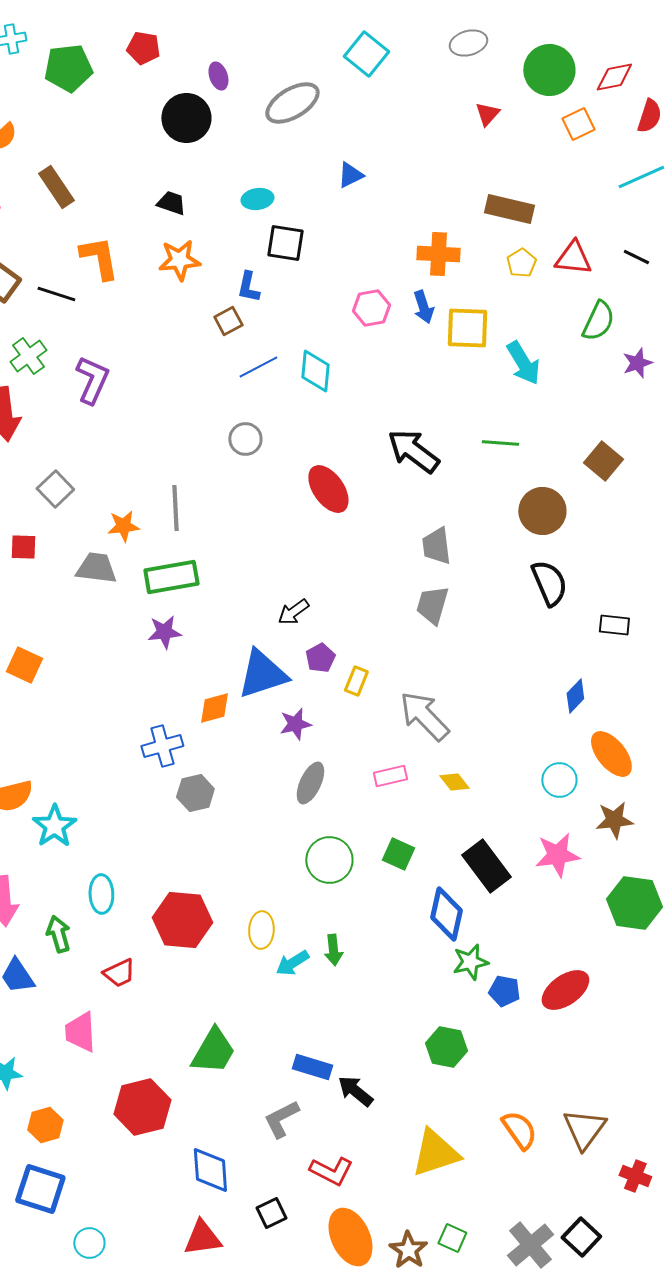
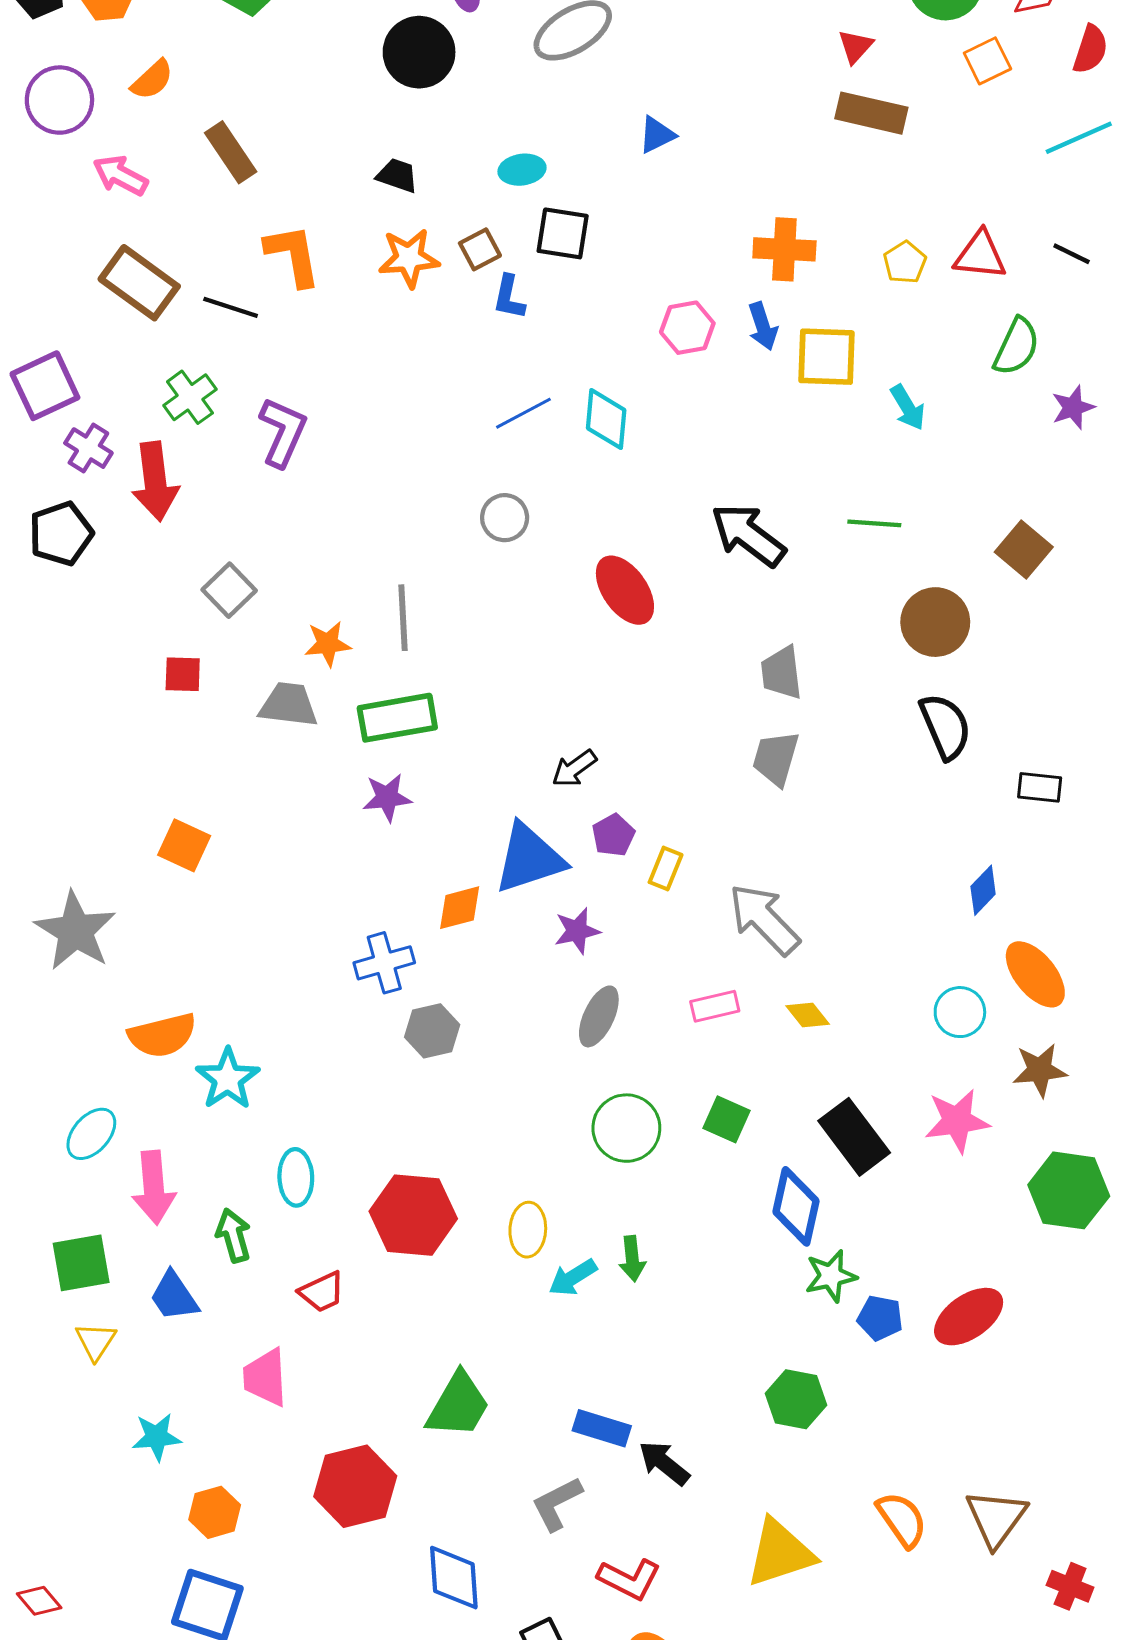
brown rectangle: (509, 209) -> (871, 113), moved
brown square: (228, 321) -> (480, 249), moved
cyan arrow: (523, 363) -> (908, 407), size x0.7

